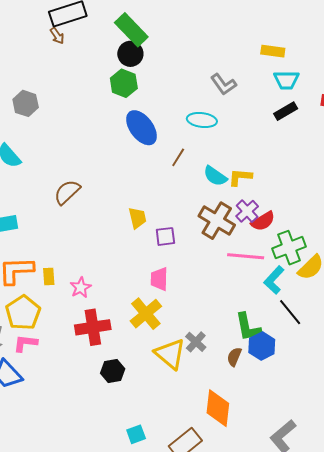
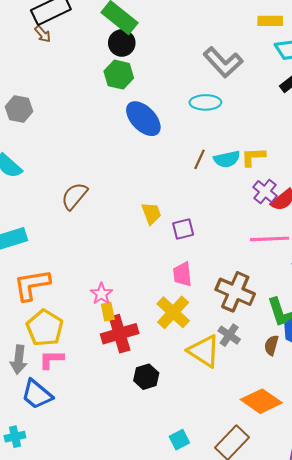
gray L-shape: (223, 84) -> (223, 62), size x1.4
brown line: (178, 157) -> (199, 159), moved
cyan semicircle: (215, 176) -> (227, 159), turned -40
brown cross: (217, 221) -> (235, 292), moved
yellow rectangle: (49, 277) -> (108, 312), moved
orange diamond: (218, 408) -> (261, 401), turned -54

